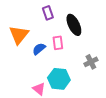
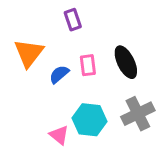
black ellipse: (74, 25) -> (126, 62), moved
gray cross: (91, 62) -> (138, 114), moved, size x1.5

